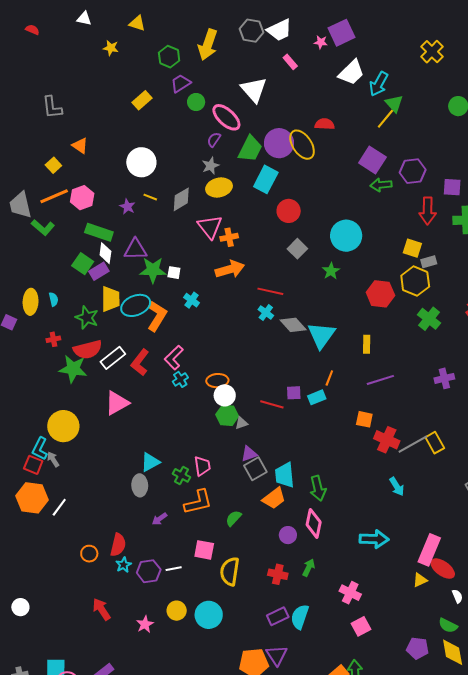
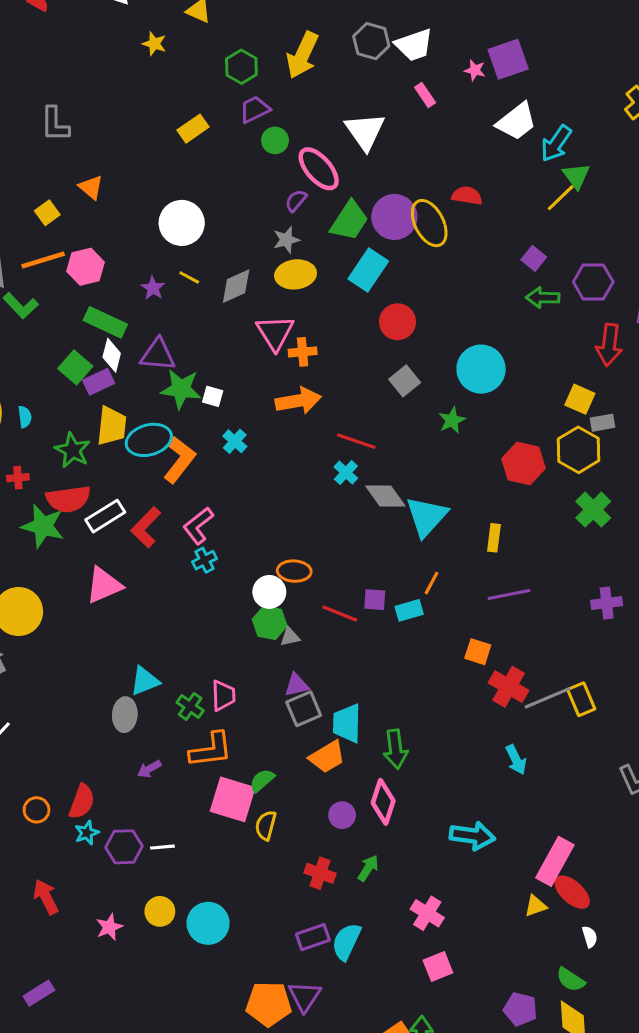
purple square: (372, 160) -> (534, 258), size x0.6
orange ellipse: (217, 381) -> (294, 571), moved
pink square: (204, 550) -> (233, 799), moved, size x1.4
yellow semicircle: (230, 571) -> (266, 825), moved, size x0.7

